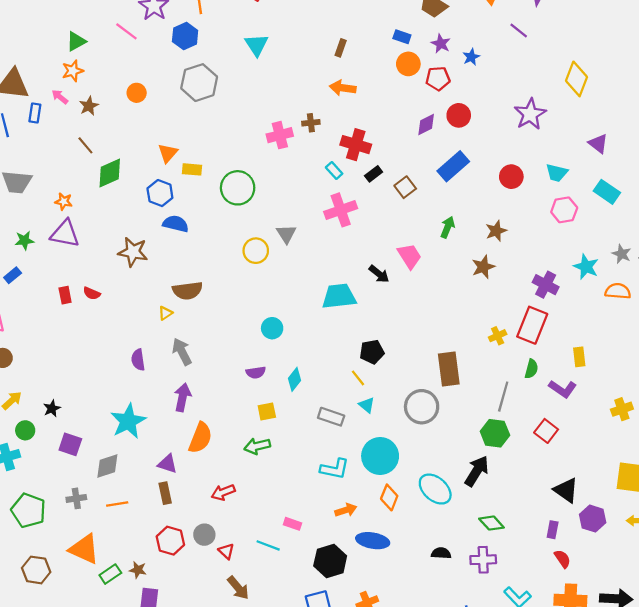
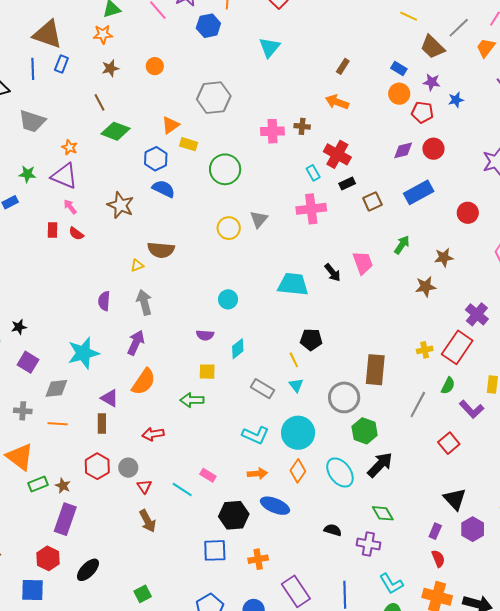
purple star: (441, 44) -> (432, 82), turned -30
gray hexagon: (199, 83) -> (214, 98), moved
pink arrow: (60, 97) -> (70, 207), moved
green diamond: (110, 173) -> (116, 131), turned 32
green hexagon: (495, 433) -> (365, 431), moved

